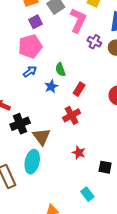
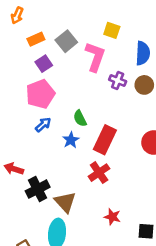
red rectangle: (79, 89) -> (105, 140), size x1.6

